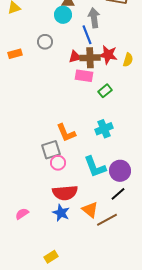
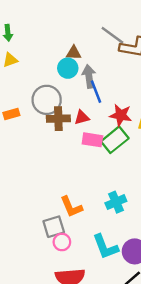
gray arrow: (94, 18) -> (89, 76), moved
gray circle: (45, 42) -> (47, 100), size x1.6
brown cross: (90, 58) -> (58, 119), moved
green rectangle: (105, 91) -> (115, 140), moved, size x1.6

